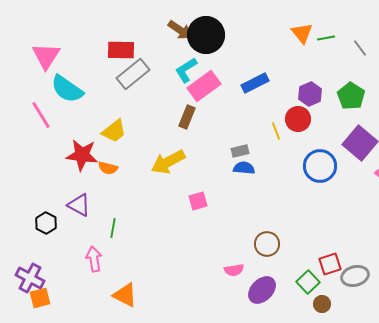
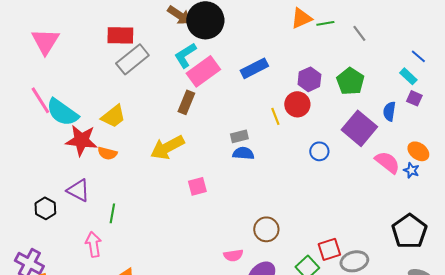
orange triangle: (302, 33) -> (301, 18), turned 45
cyan semicircle: (67, 89) -> (62, 112), moved
blue circle: (320, 166) -> (319, 151), size x0.6

